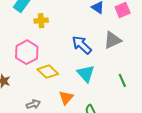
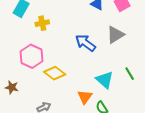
cyan triangle: (86, 74) -> (105, 80), moved
orange triangle: (66, 98) -> (85, 97), moved

